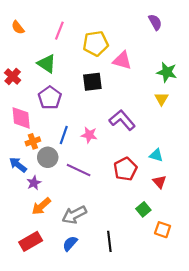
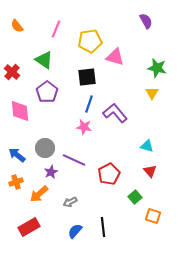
blue line: (64, 135) -> (89, 104), moved
orange cross: (33, 141) -> (16, 182), moved
red pentagon: (125, 169) -> (109, 174), moved
purple star: (34, 183) -> (51, 172), moved
gray arrow: (74, 215) -> (70, 202), size x0.6
blue semicircle: (70, 243) -> (75, 231), moved

